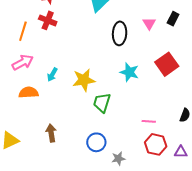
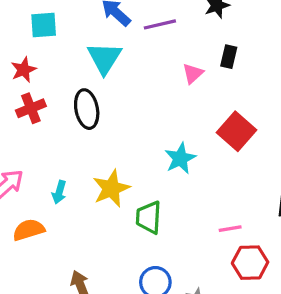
red cross: (48, 20) -> (31, 108), turned -30
pink triangle: (149, 23) -> (193, 73), turned 32
black ellipse: (120, 33) -> (87, 109), moved
cyan star: (129, 72) -> (180, 158), turned -30

